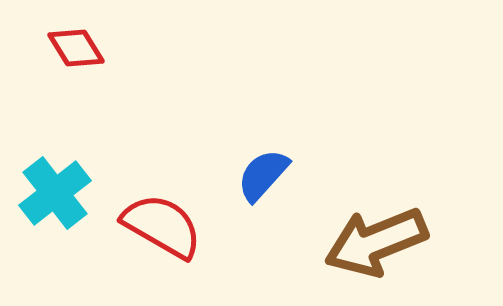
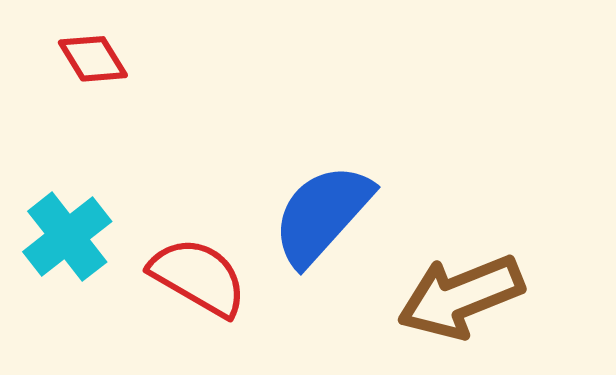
blue semicircle: (263, 175) -> (322, 214), size x1.6

